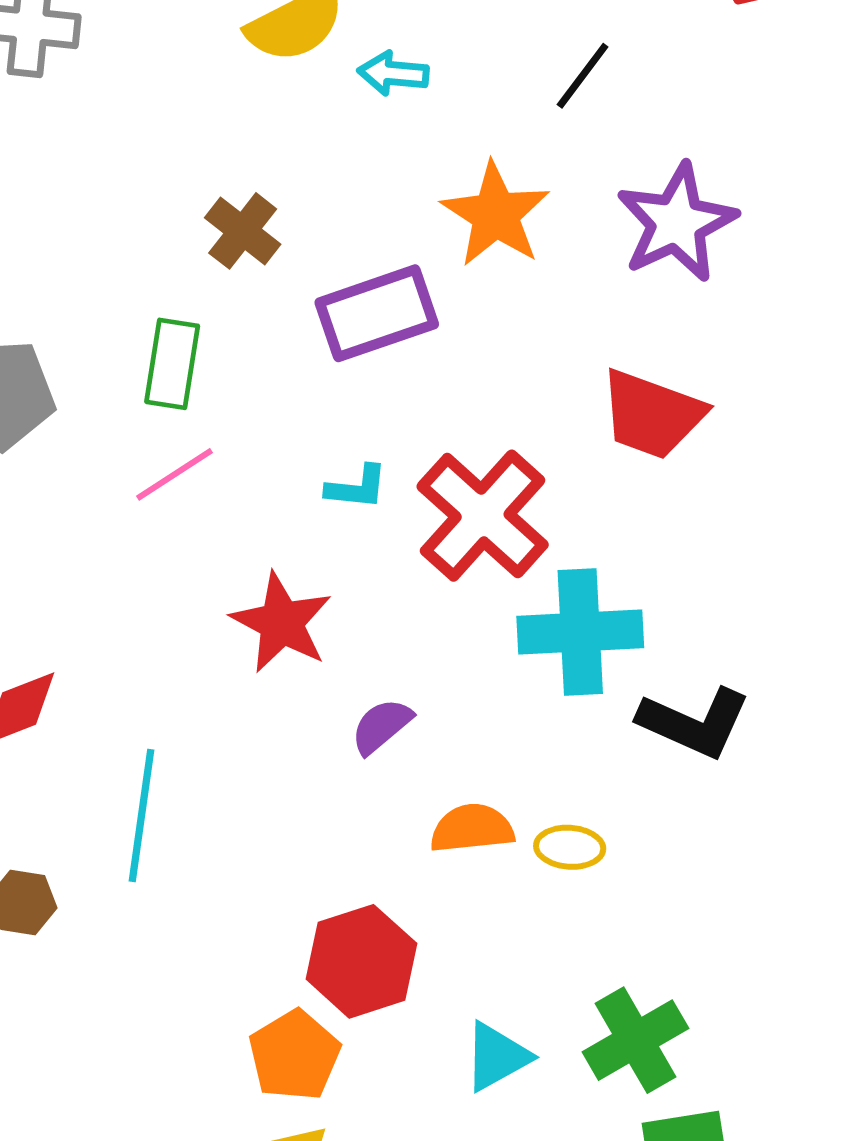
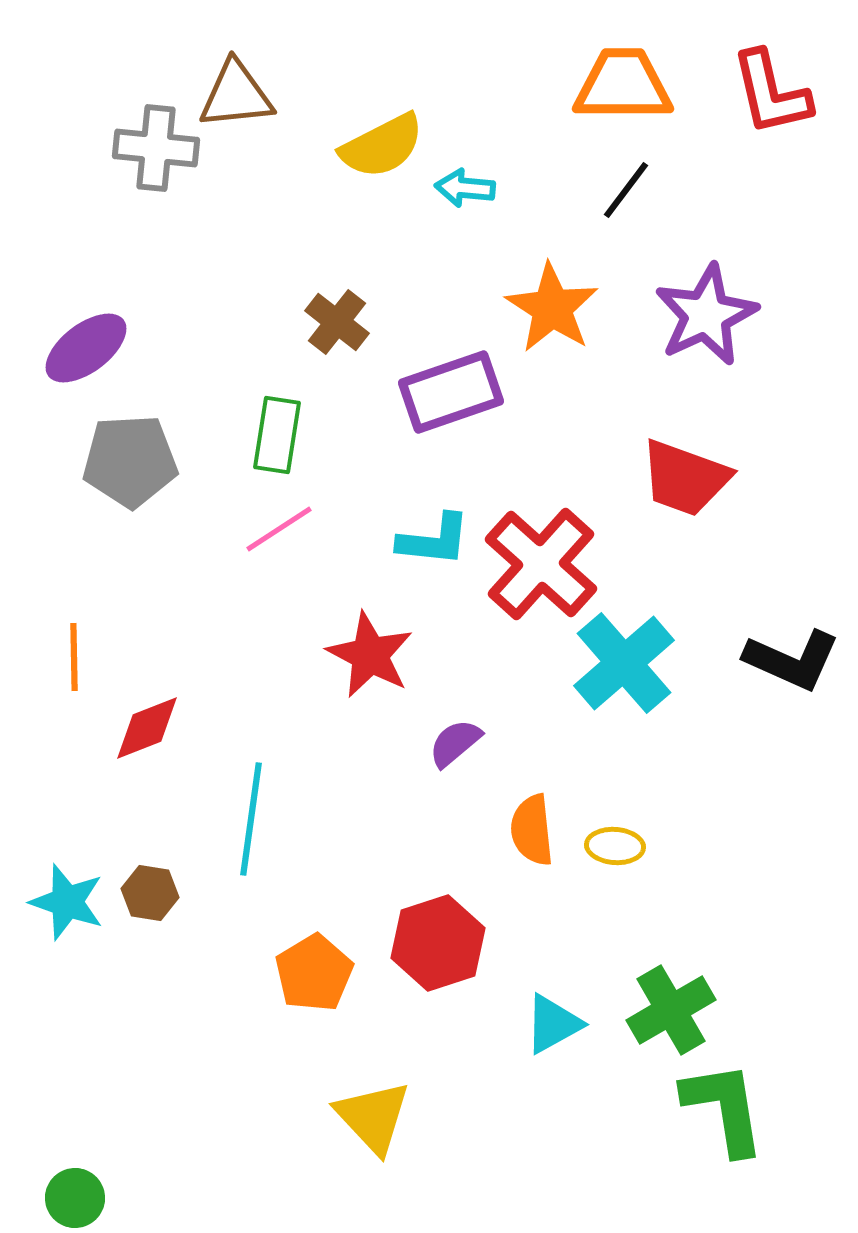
cyan L-shape: (357, 487) -> (434, 540), size x1.4
cyan cross: (580, 632) -> (624, 663), turned -38
black L-shape: (694, 723) -> (792, 660), moved
orange semicircle: (472, 828) -> (532, 830), turned -90
orange pentagon: (294, 1055) -> (314, 973), moved

